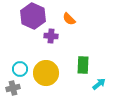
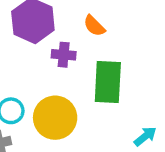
green rectangle: (83, 65) -> (108, 82), moved, size x1.4

